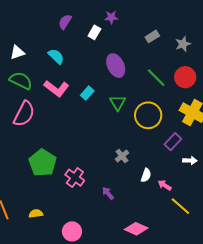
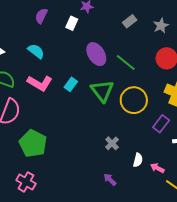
green line: (156, 78) -> (126, 63), moved
green triangle: (118, 103) -> (102, 91), size x1.4
green pentagon: (43, 163) -> (33, 143), moved
pink cross: (75, 178) -> (26, 182), moved
purple arrow: (108, 193) -> (110, 180), moved

